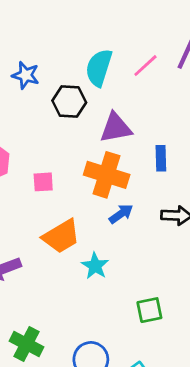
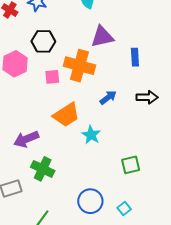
black hexagon: (69, 102) -> (43, 41), moved
orange cross: (107, 175) -> (79, 66), moved
green cross: (27, 344) -> (43, 169), moved

